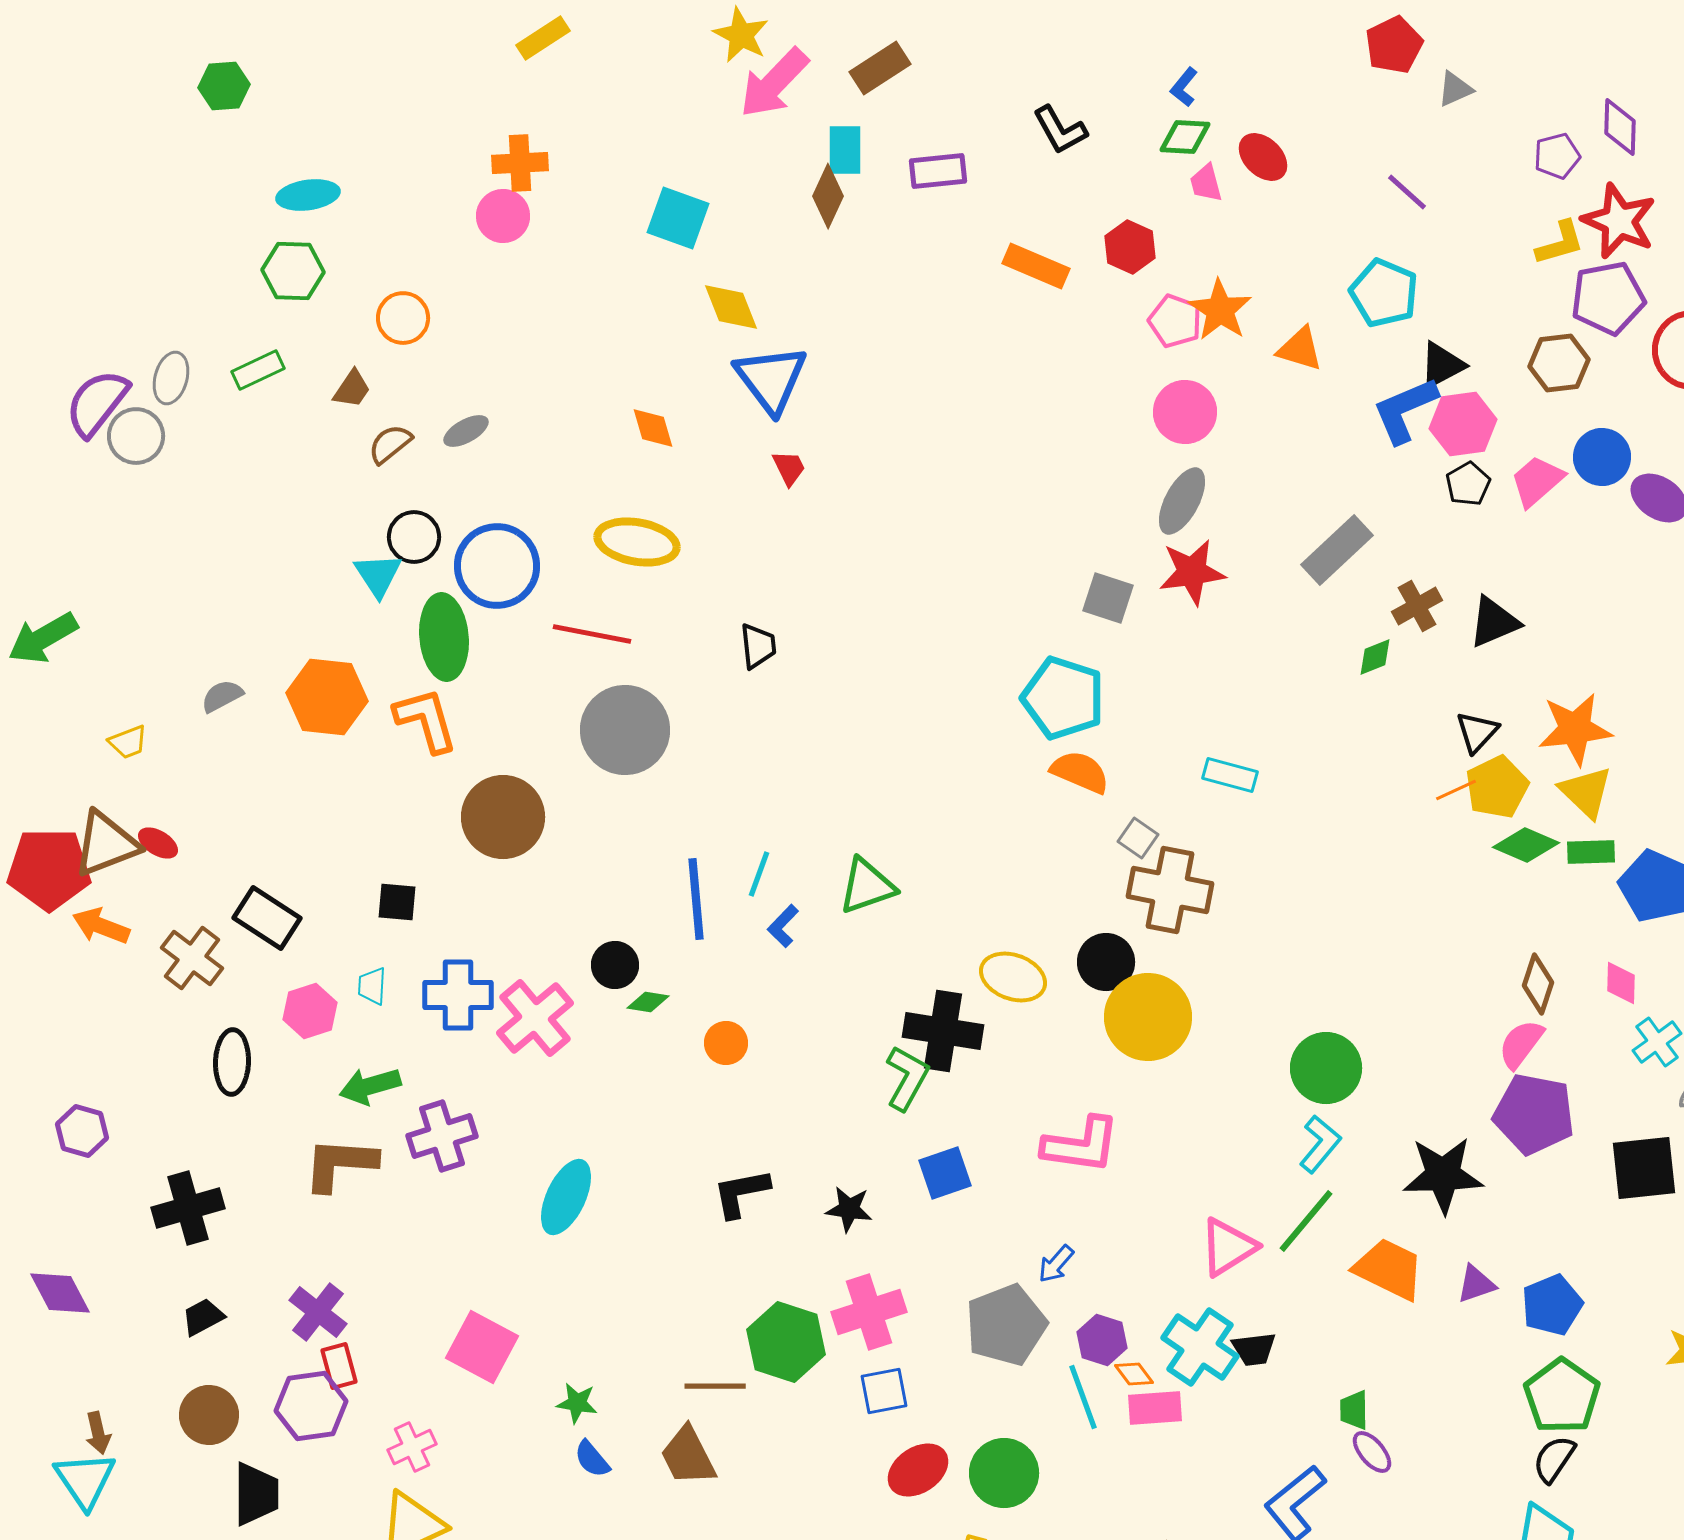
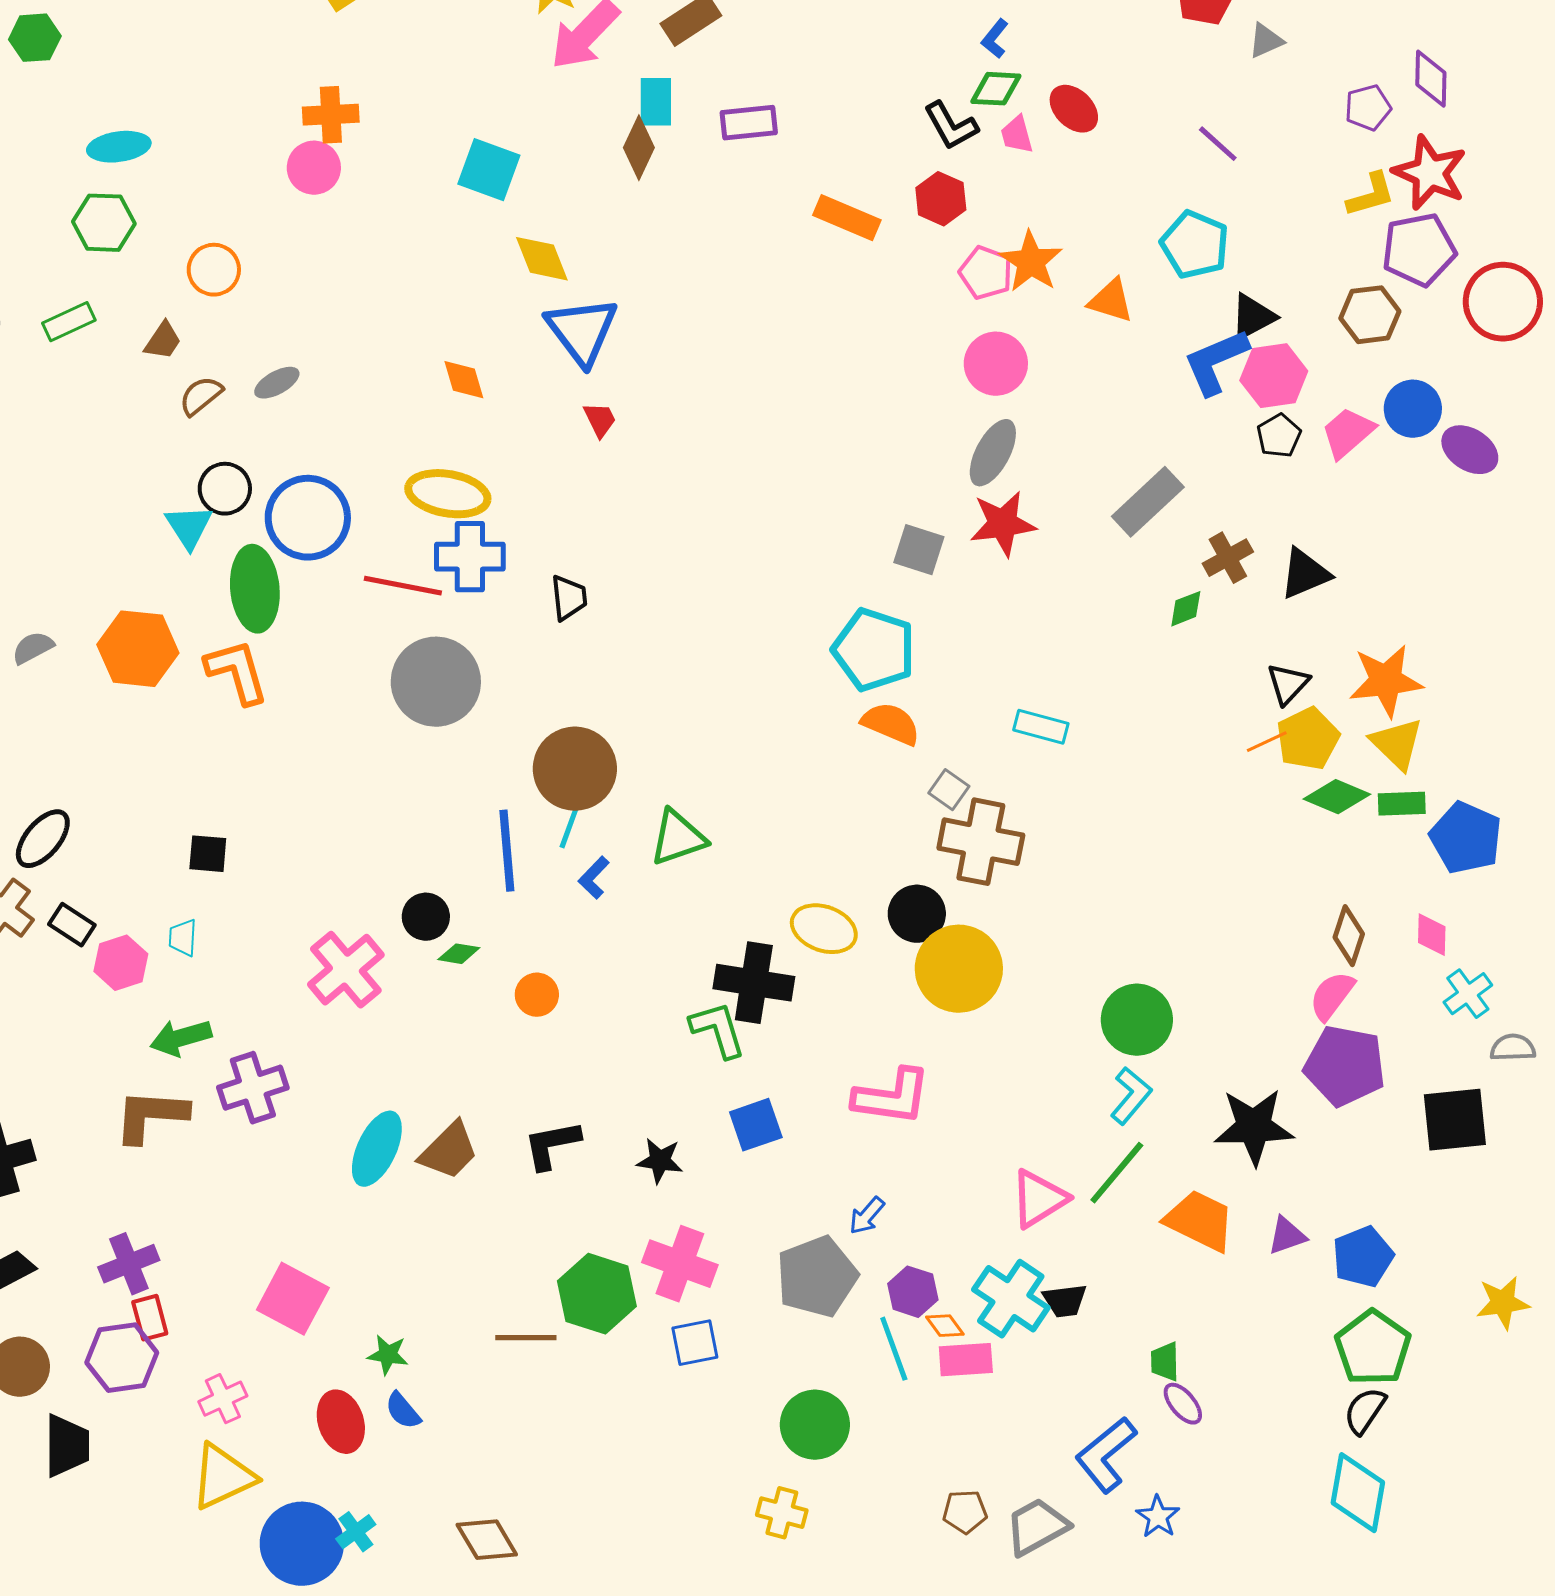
black L-shape: (1060, 130) -> (951, 126), moved
brown circle: (503, 817) -> (575, 769), moved
black rectangle: (267, 918) -> (72, 925), moved, size x0.7
blue cross: (458, 995) -> (470, 557), moved
black ellipse: (232, 1062) -> (43, 839), moved, turned 38
green L-shape: (907, 1078) -> (718, 1030), turned -46
purple cross: (318, 1312) -> (129, 1264), turned 30
pink cross: (869, 1312) -> (680, 1264), turned 38
brown trapezoid: (688, 1456) -> (449, 1151), moved, turned -108
red ellipse: (918, 1470) -> (341, 1422), moved, turned -74

